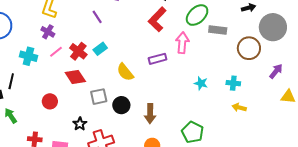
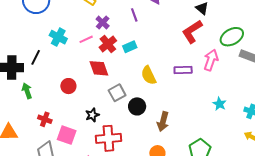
purple cross: (48, 32) -> (103, 23), moved
gray square: (99, 97) -> (117, 93), turned -30

